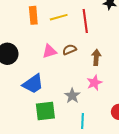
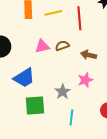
brown arrow: (96, 57) -> (89, 55), turned -84

